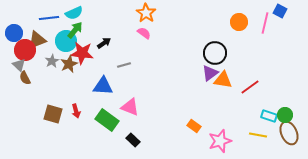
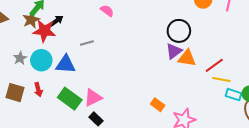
cyan circle: (66, 41) -> (41, 60), moved
black arrow: (104, 43) -> (56, 21), moved
gray star: (52, 61) -> (20, 58), moved
brown star: (69, 64) -> (31, 20), moved
pink triangle: (130, 107) -> (93, 98), moved, turned -48
yellow line: (258, 135) -> (221, 79), moved

